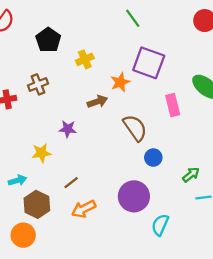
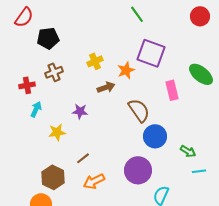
black pentagon: (48, 40) -> (48, 38), moved, turned 30
yellow cross: (85, 59) -> (95, 61), moved
blue circle: (153, 158) -> (155, 136), size x1.5
green arrow: (191, 175) -> (188, 151), turned 70
cyan arrow: (17, 180) -> (36, 109), moved, turned -49

